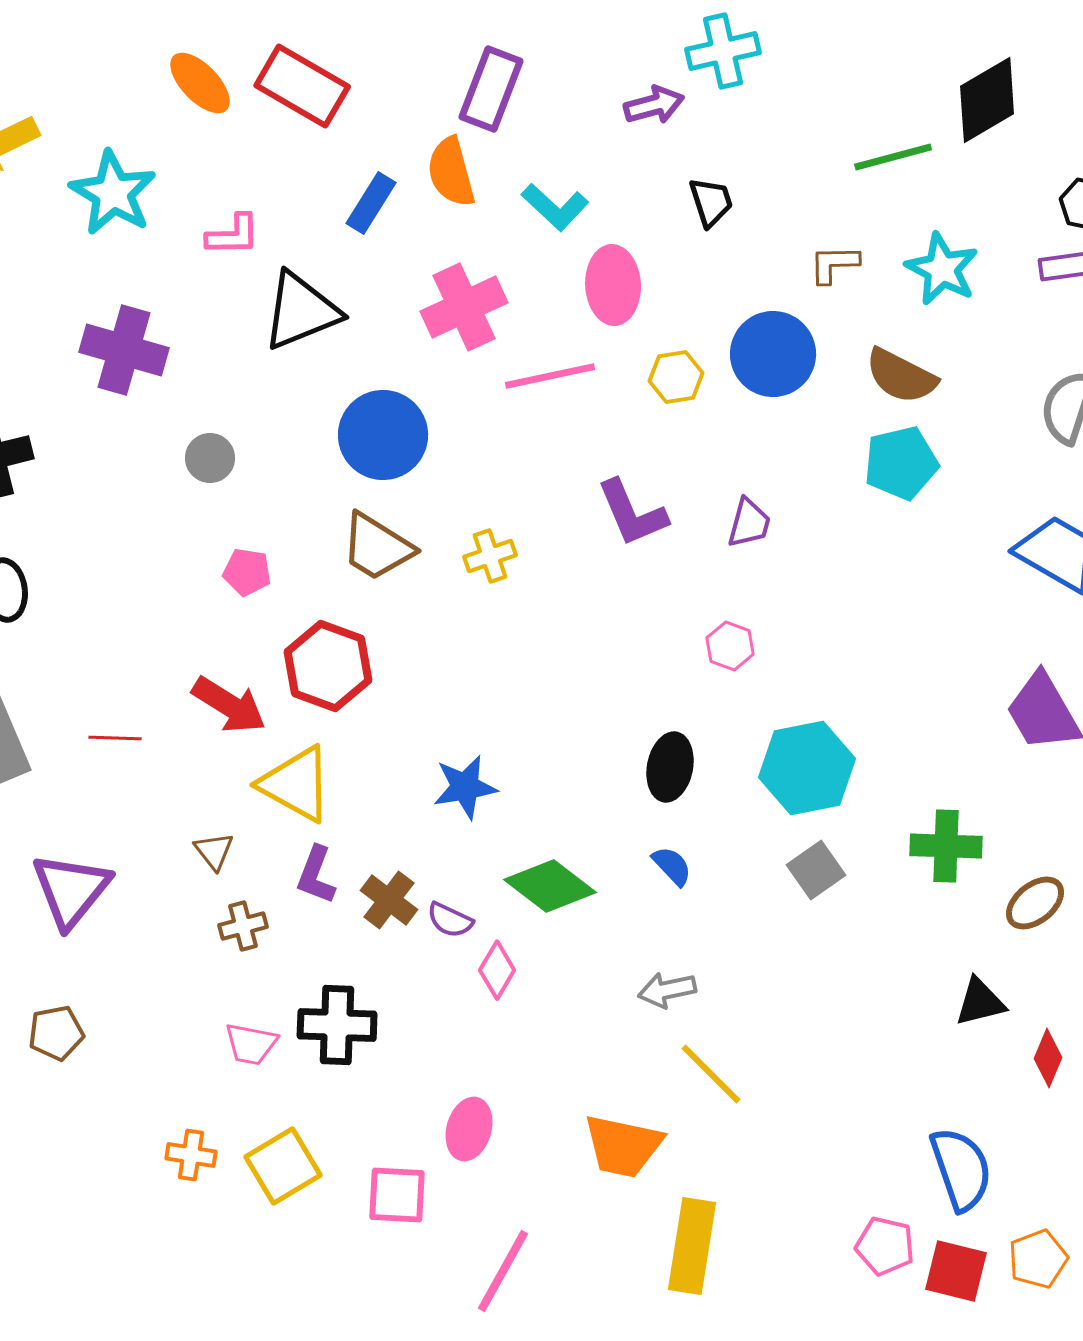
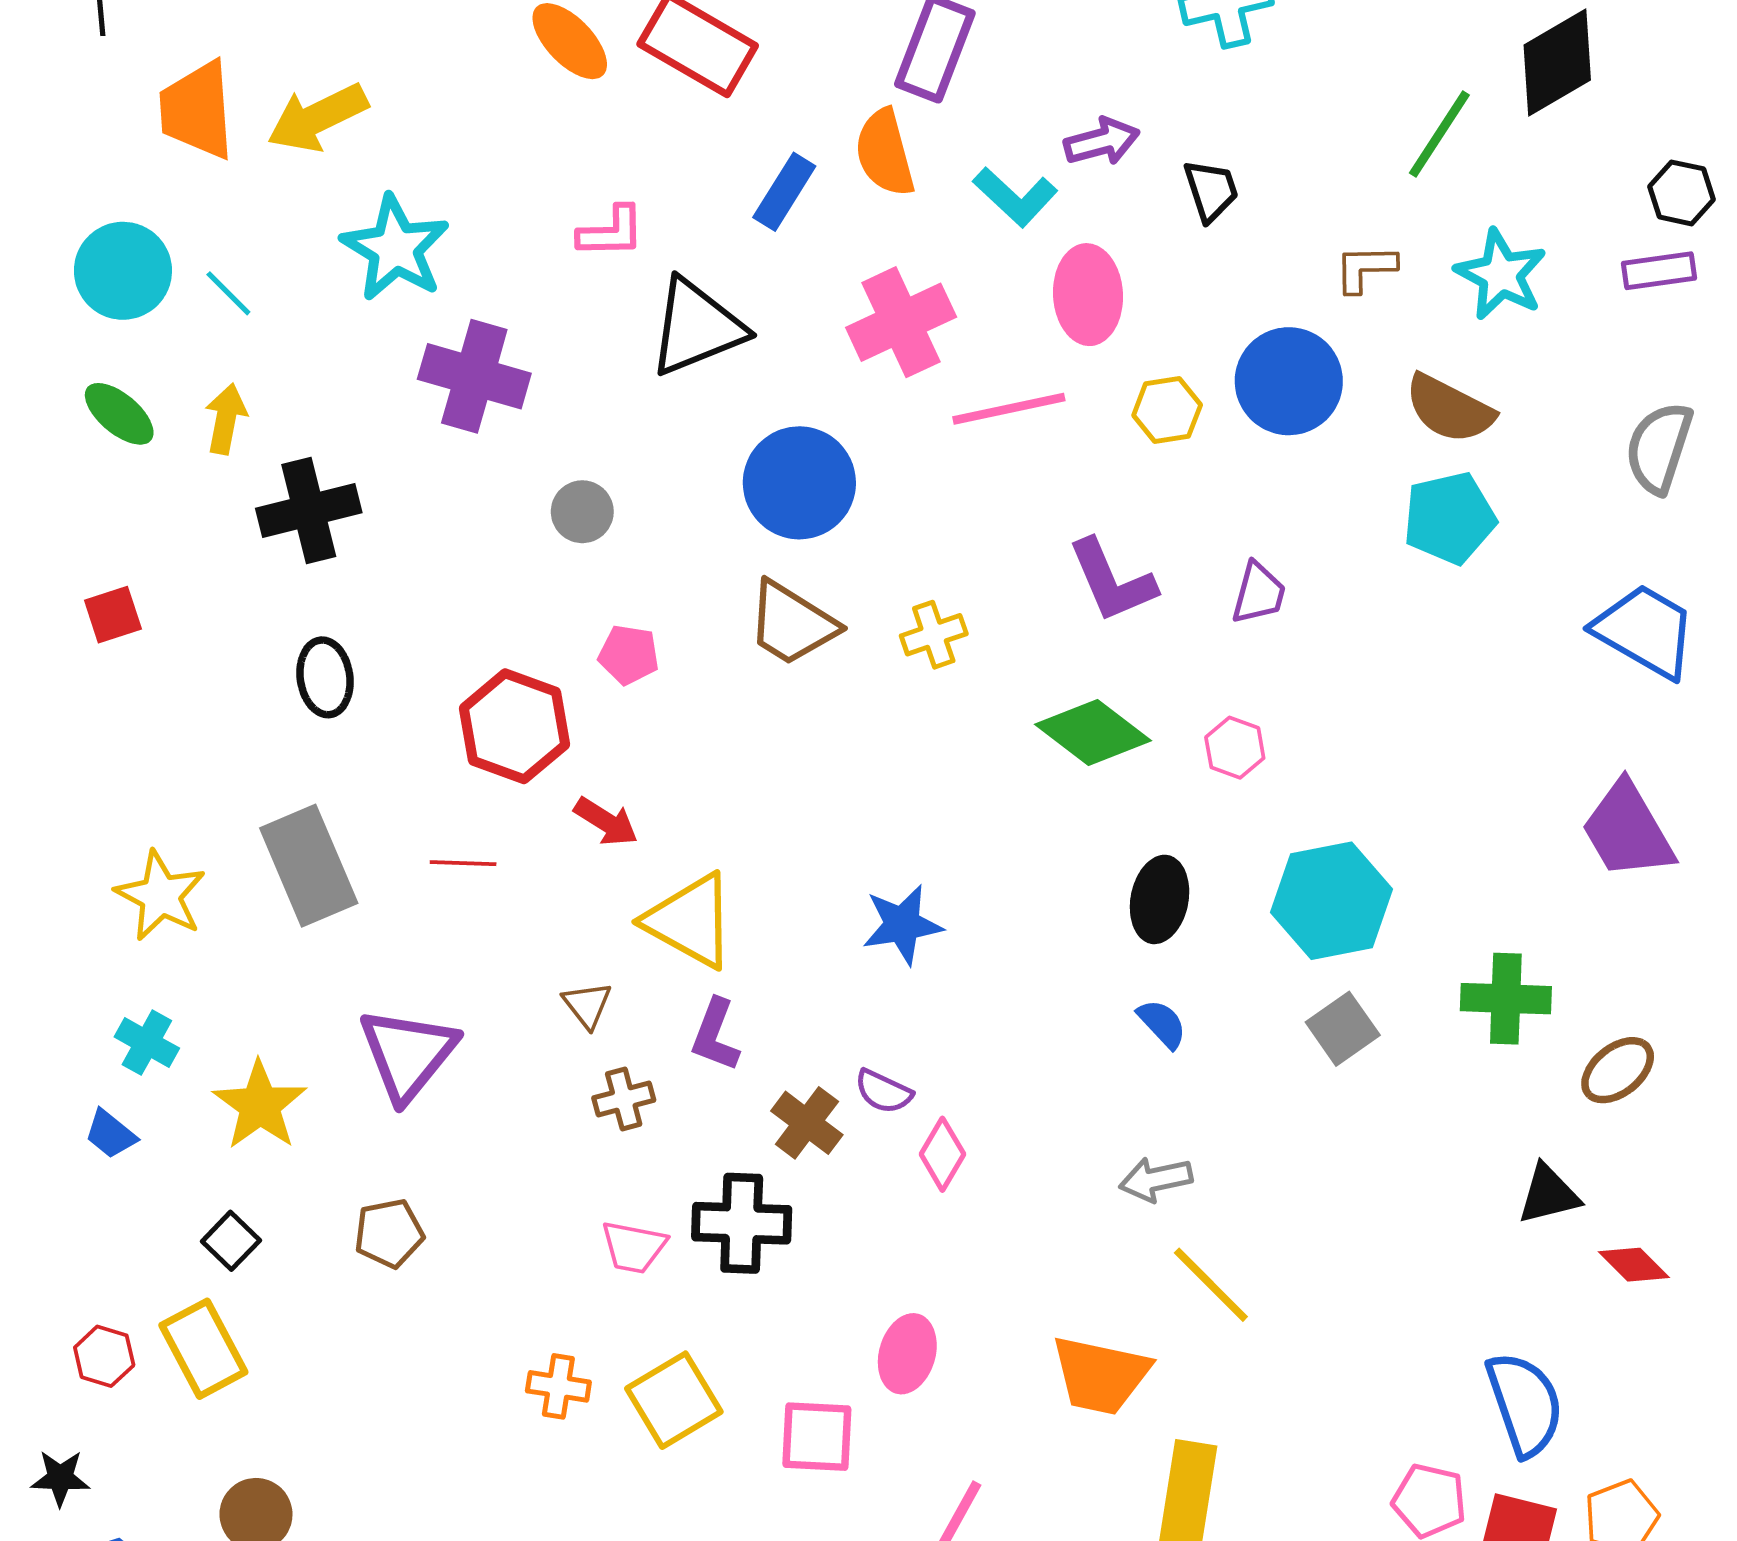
purple arrow: (654, 105) -> (1102, 142), moved
green line: (893, 157) -> (1439, 134), turned -42
cyan star: (113, 193) -> (395, 248), moved
red hexagon: (328, 666) -> (515, 726), moved
red arrow: (229, 705) -> (606, 822), size x0.7
green diamond: (550, 886) -> (1093, 733), moved
brown cross: (389, 900) -> (807, 1123), moved
red diamond: (1048, 1058) -> (1634, 1265), turned -68

